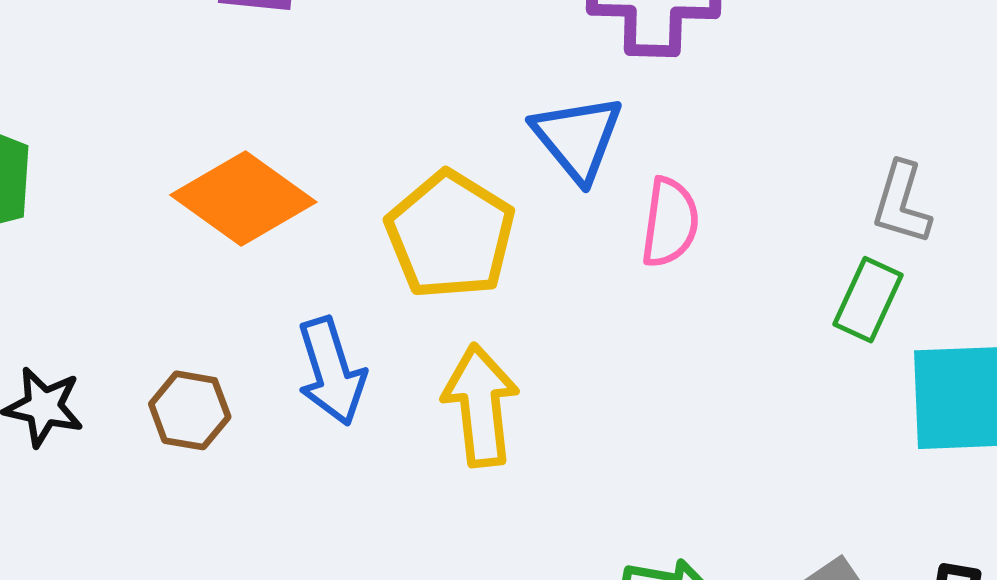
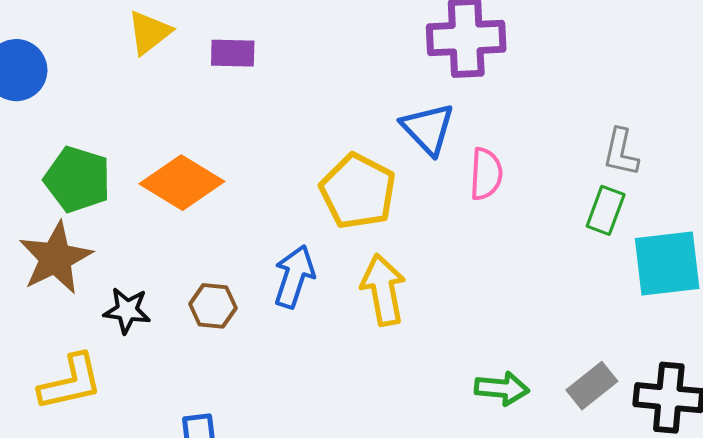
orange diamond: (243, 198) -> (182, 183), moved
blue arrow: (331, 371) -> (294, 277), turned -140

